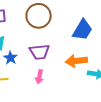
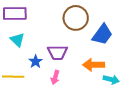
brown circle: (39, 16) -> (76, 18), moved
blue star: (10, 58) -> (36, 62), moved

